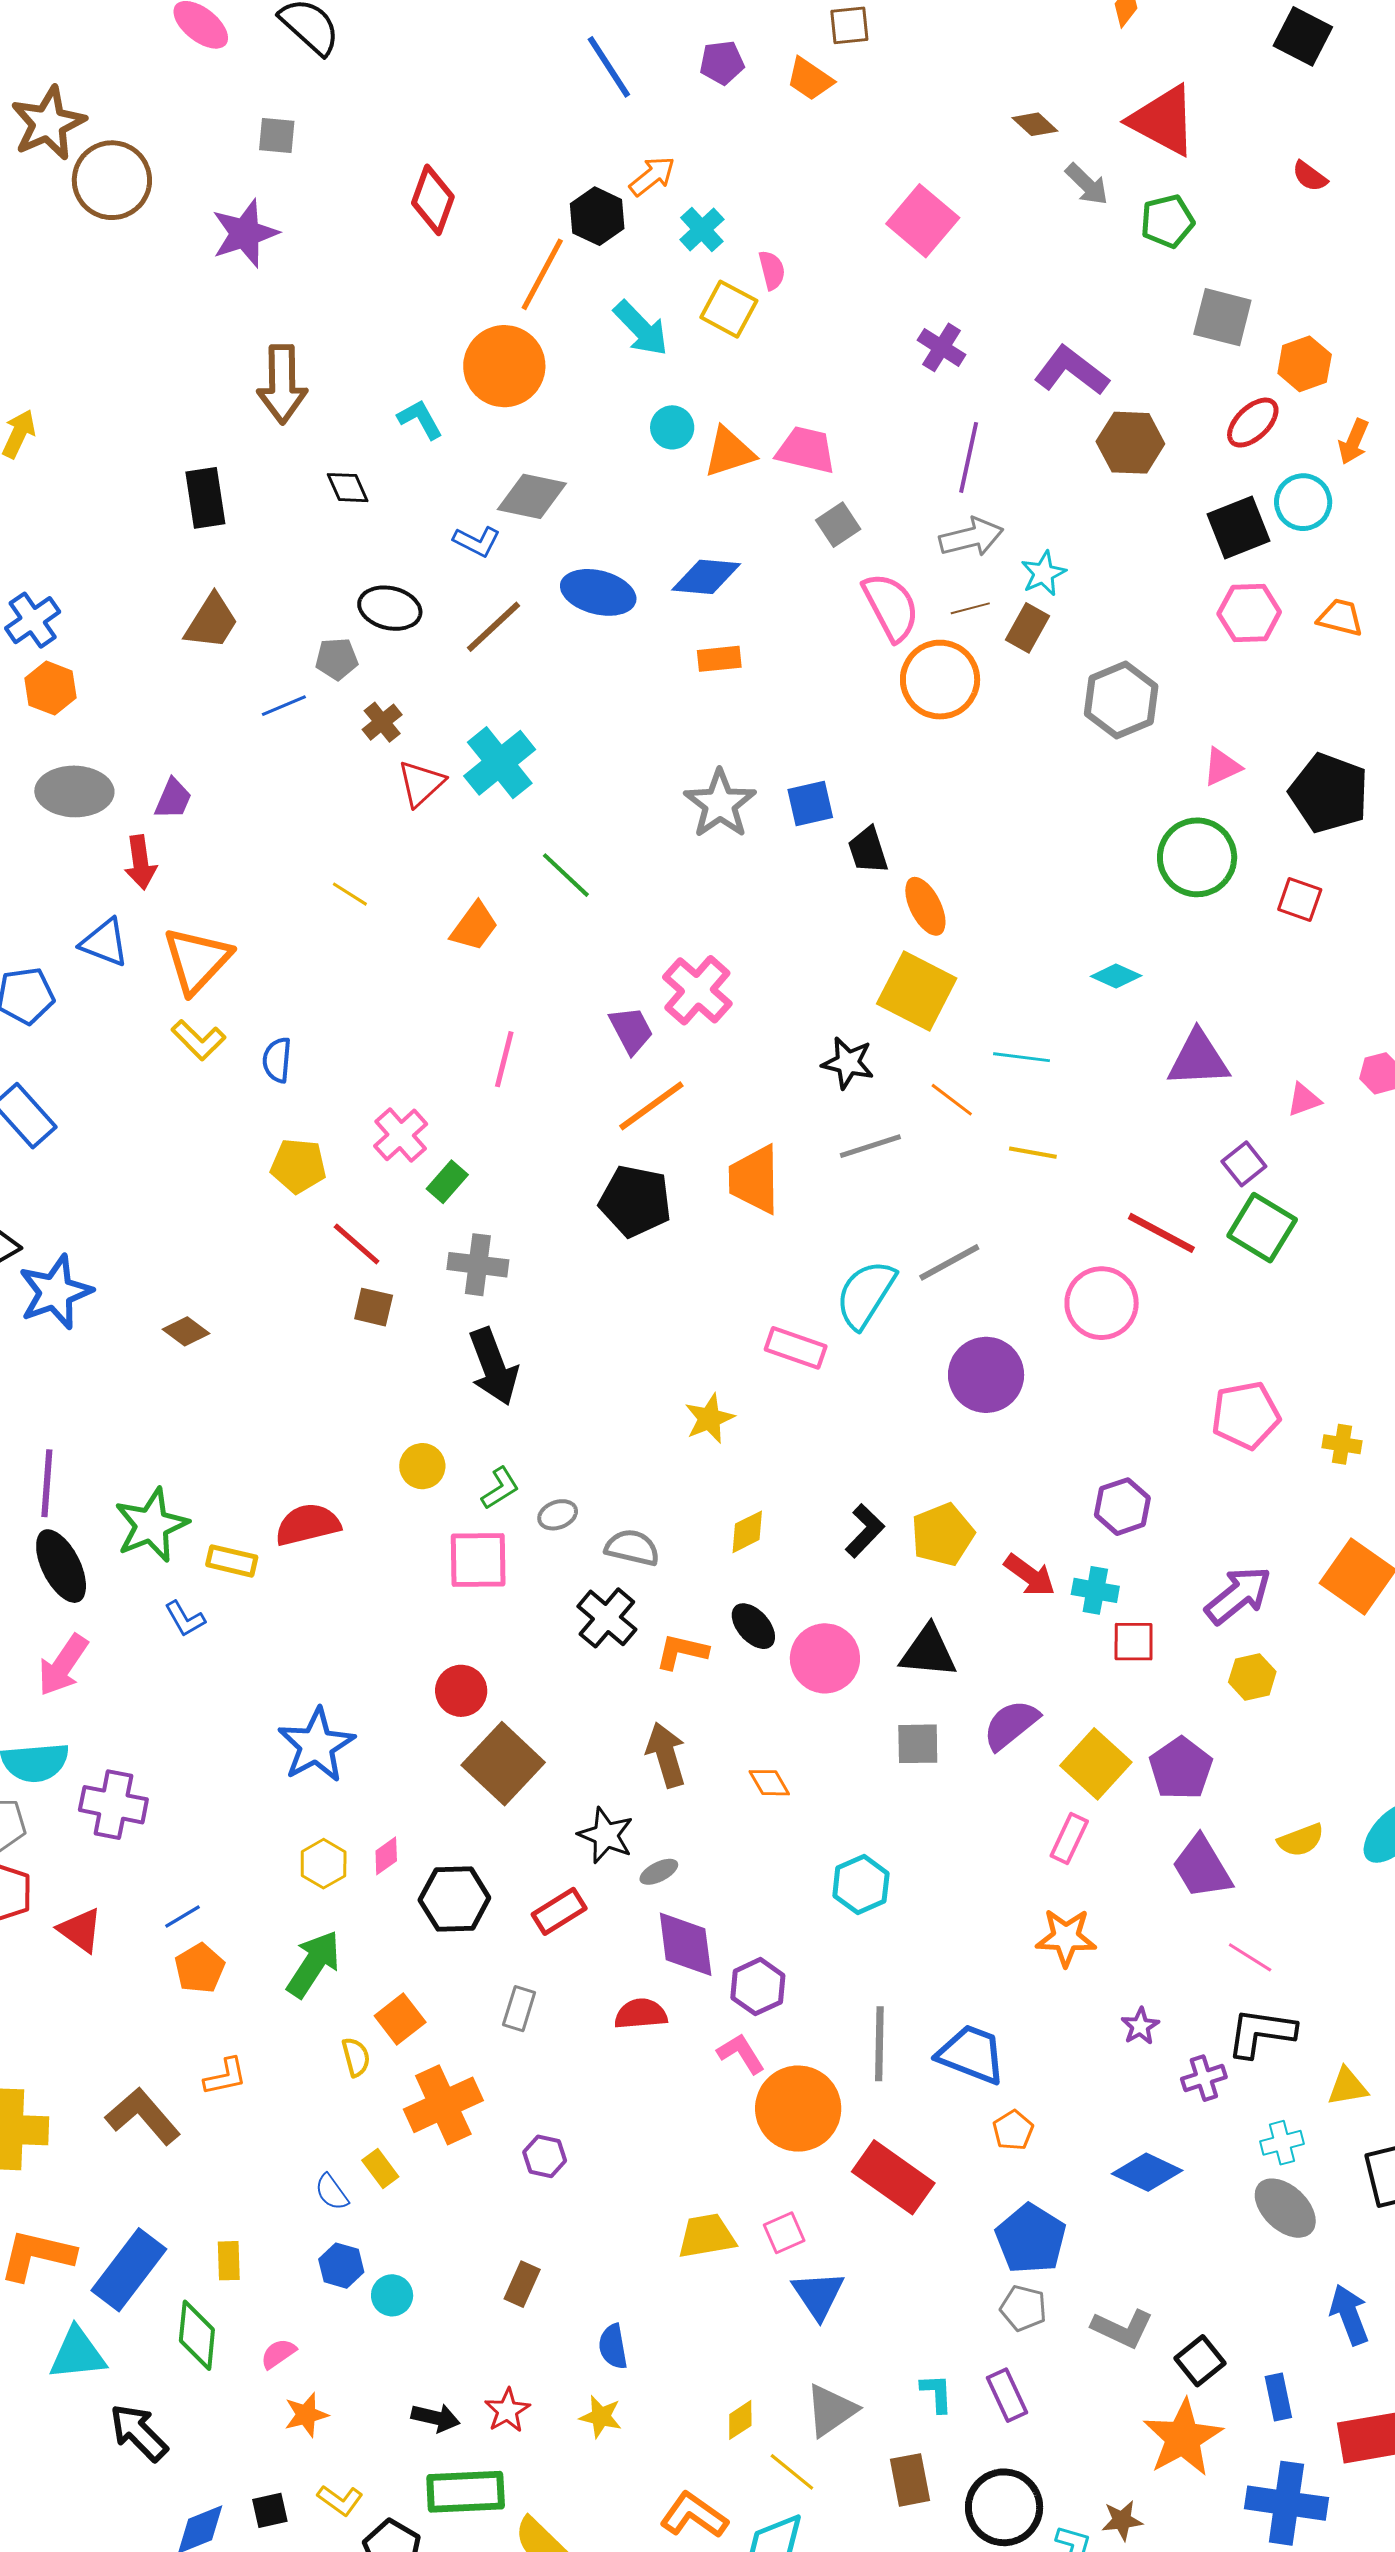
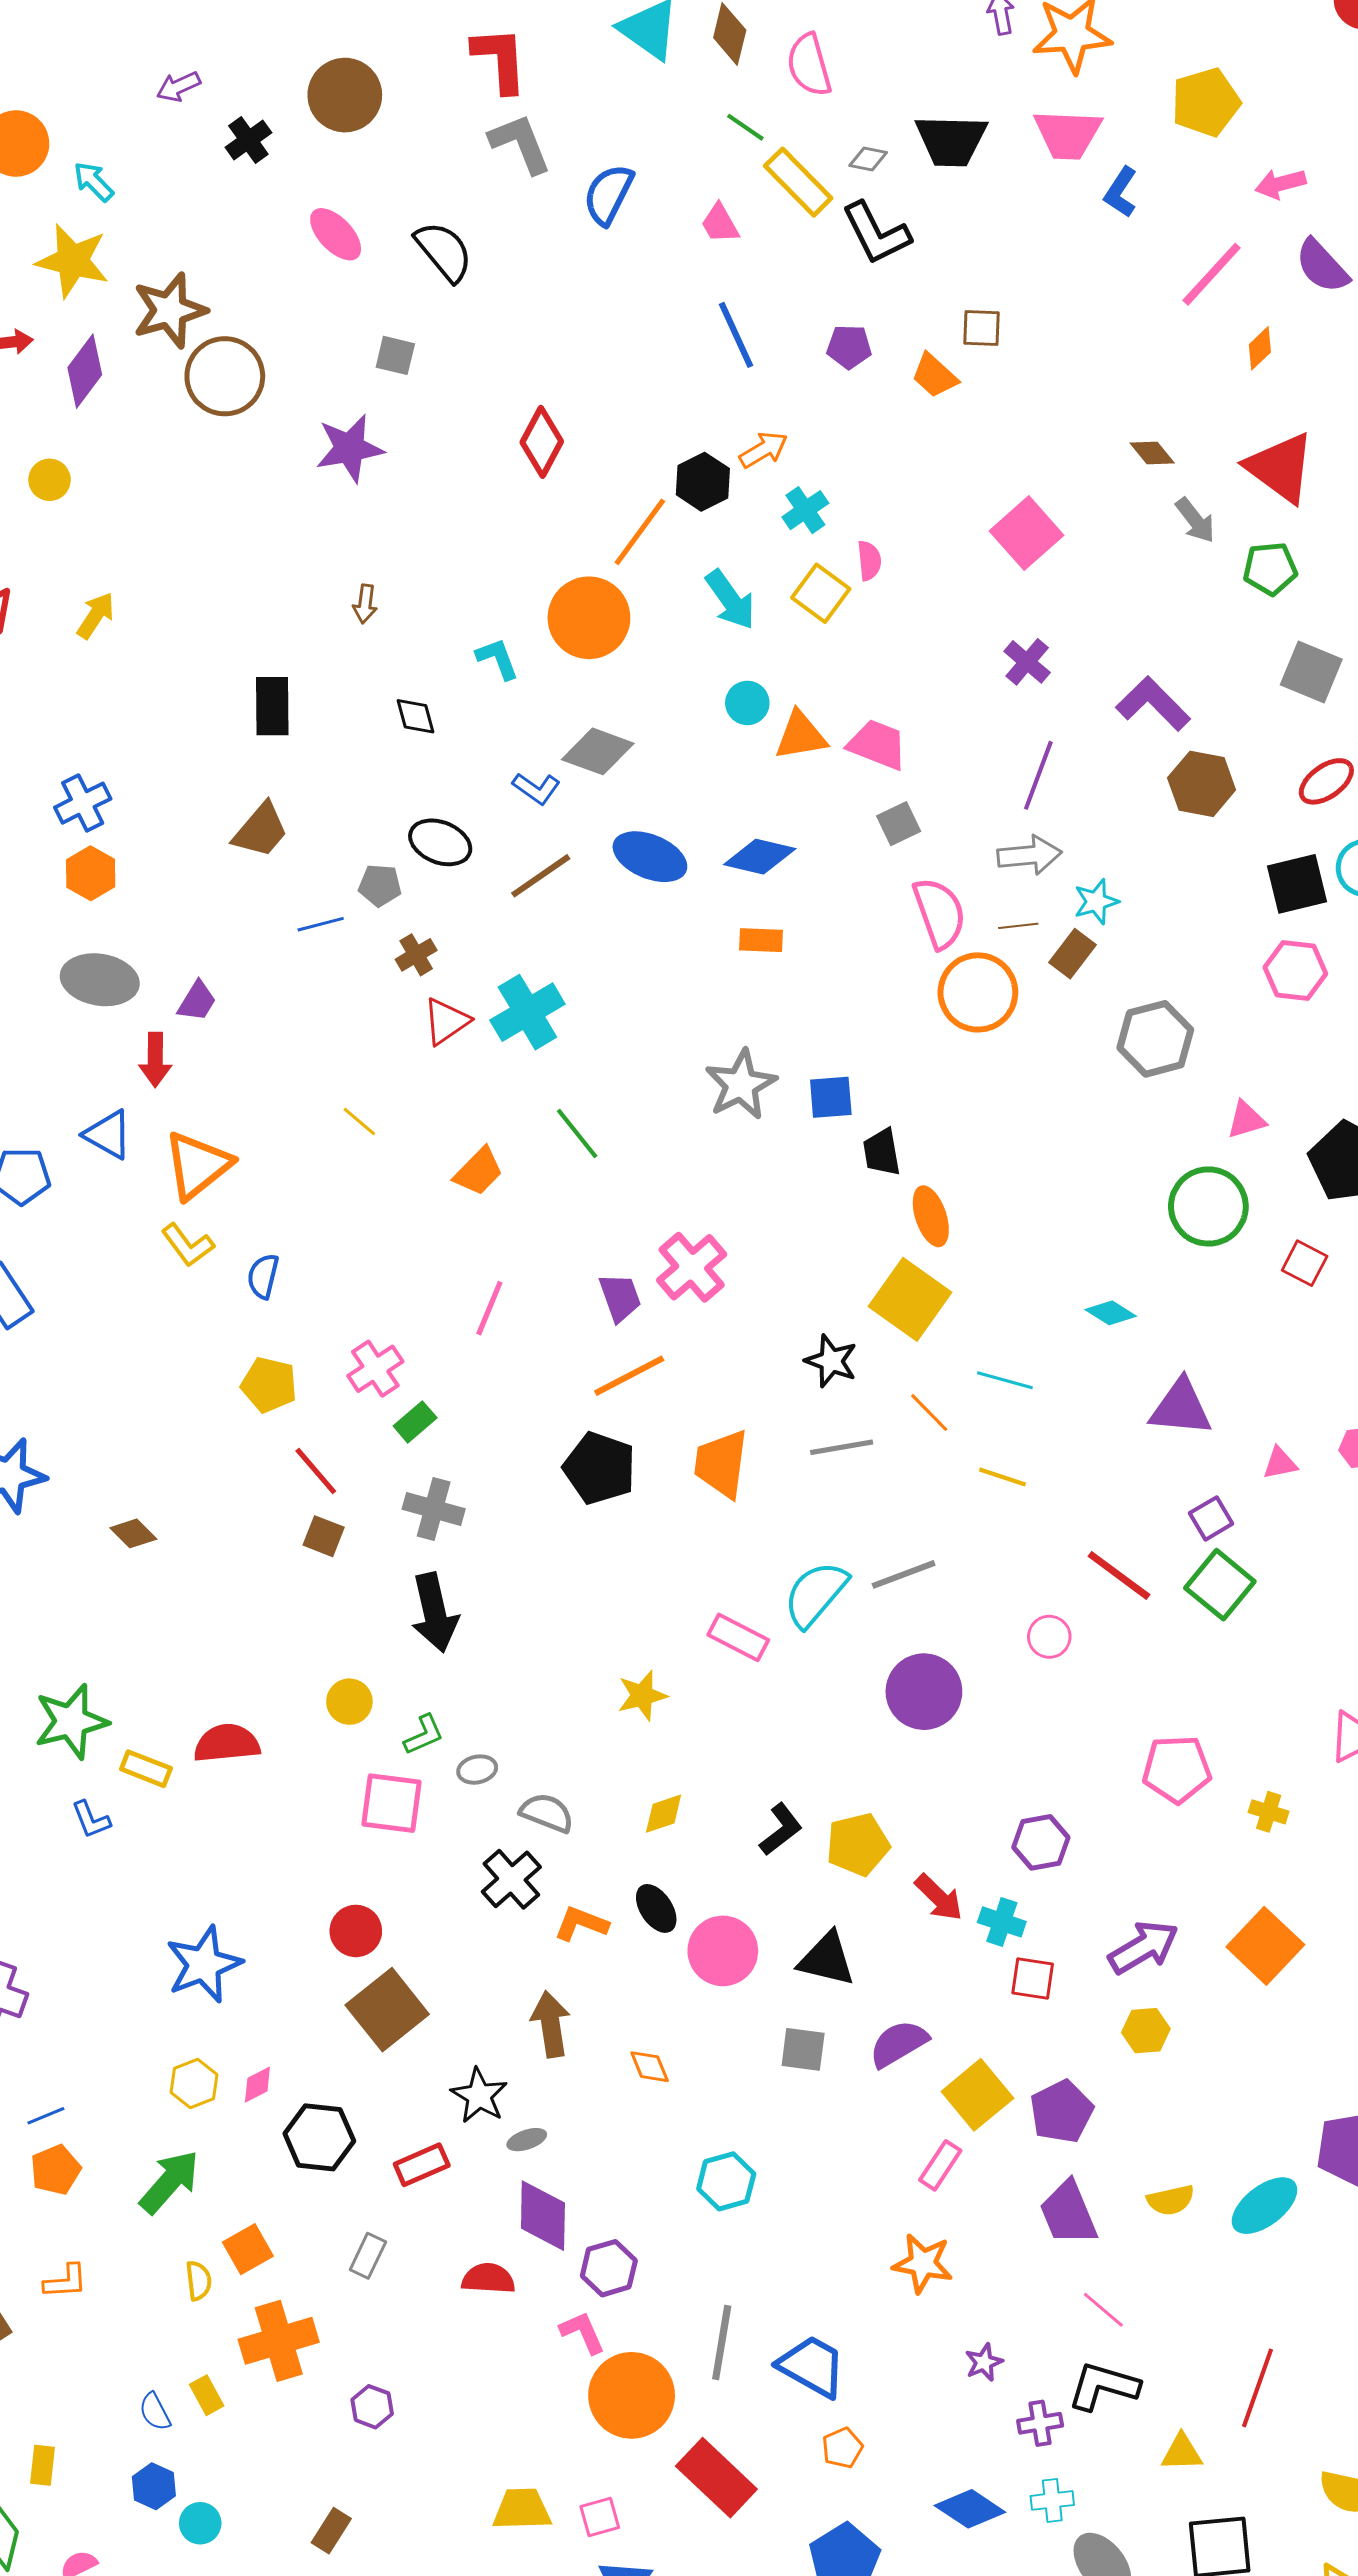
brown arrow: (282, 384) -> (365, 604), size x0.5
pink circle: (1102, 1303) -> (1049, 1637), size x0.6
cyan cross: (1282, 2143) -> (1052, 2500), moved

